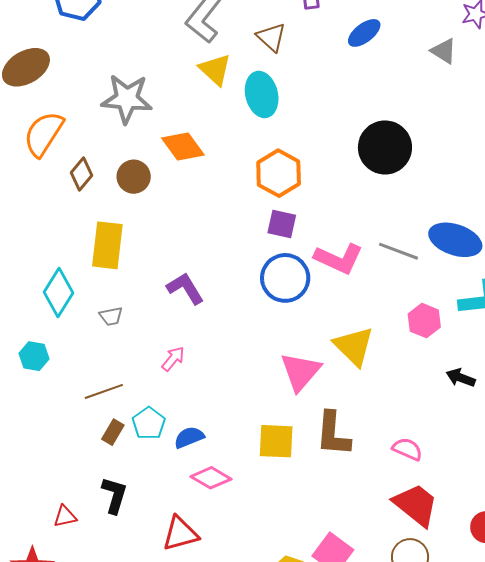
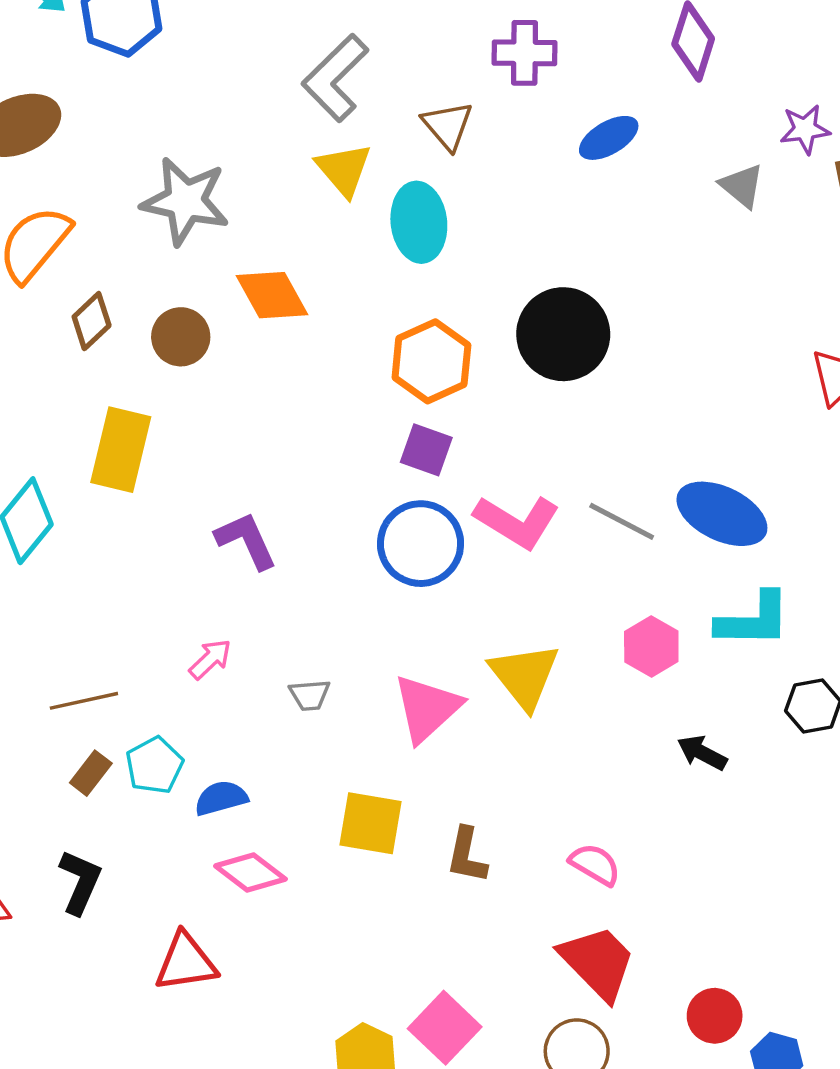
black circle: (385, 147) -> (563, 334), moved
gray trapezoid: (111, 316) -> (310, 695), moved
brown L-shape: (333, 434) -> (467, 855), moved, size x0.7

